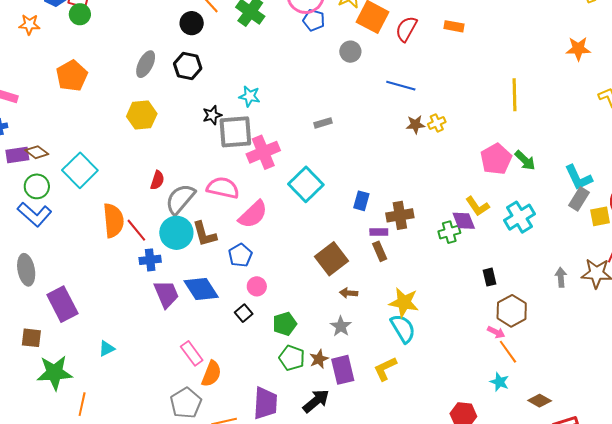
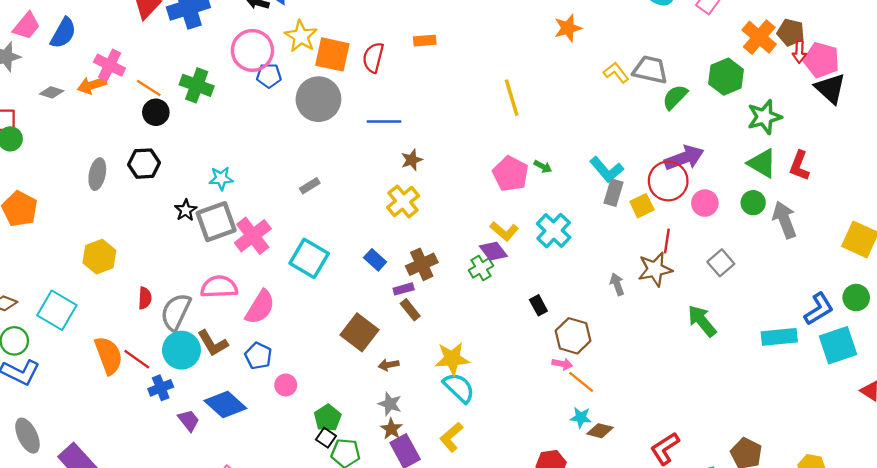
black circle: (192, 23) -> (156, 112), moved
gray circle: (350, 52) -> (318, 99), size x1.8
yellow hexagon: (142, 115) -> (99, 257), moved
yellow cross: (437, 123) -> (403, 202), moved, size x1.6
green arrow: (525, 160) -> (543, 167), size x0.7
blue rectangle: (361, 201) -> (375, 260), turned -48
purple trapezoid: (166, 294) -> (189, 420), size x0.7
black square: (244, 313) -> (326, 438), moved
brown star: (319, 359) -> (391, 429), moved
brown diamond: (540, 401) -> (600, 431), moved

